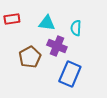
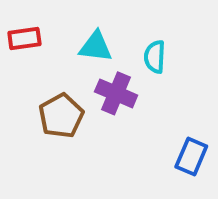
blue rectangle: (70, 74) -> (191, 156), moved, size x0.7

